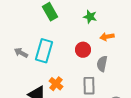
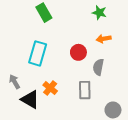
green star: (90, 17) -> (99, 13), moved
gray arrow: (21, 53) -> (15, 82), moved, turned 32

